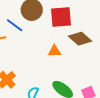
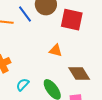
brown diamond: (80, 39) -> (79, 74), moved

